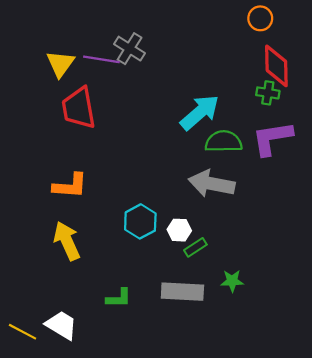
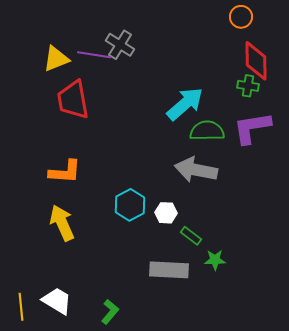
yellow triangle: (60, 64) -> (56, 59), turned 32
green rectangle: (195, 247) -> (191, 236), moved, turned 70
green L-shape: (119, 298) -> (110, 312), moved, turned -50
yellow line: (23, 332) -> (21, 307), turned 56

